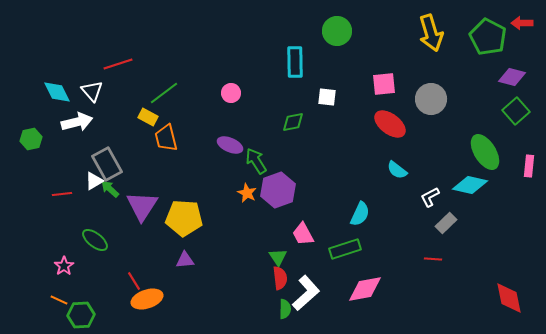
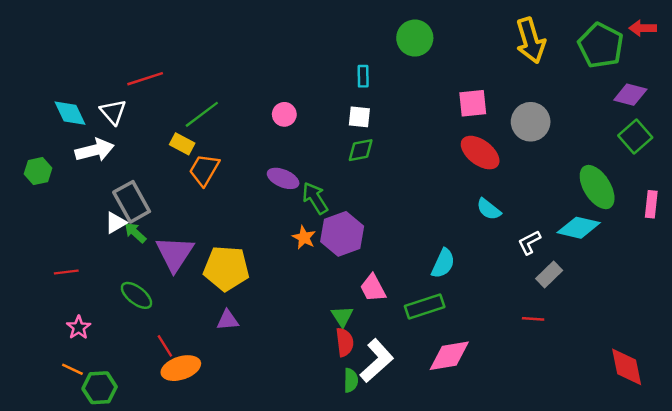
cyan rectangle: (295, 62) -> (363, 76), size x0.6
white square: (327, 97) -> (359, 117), moved
orange trapezoid: (166, 138) -> (204, 170), turned 44
red line: (62, 194) -> (66, 272), moved
green ellipse: (95, 240) -> (136, 295), moved

